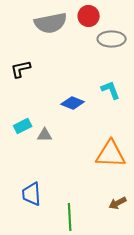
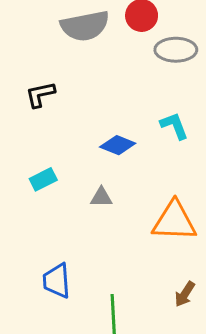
gray triangle: (45, 135) -> (101, 197), moved
brown arrow: (118, 203) -> (185, 294), turned -30

